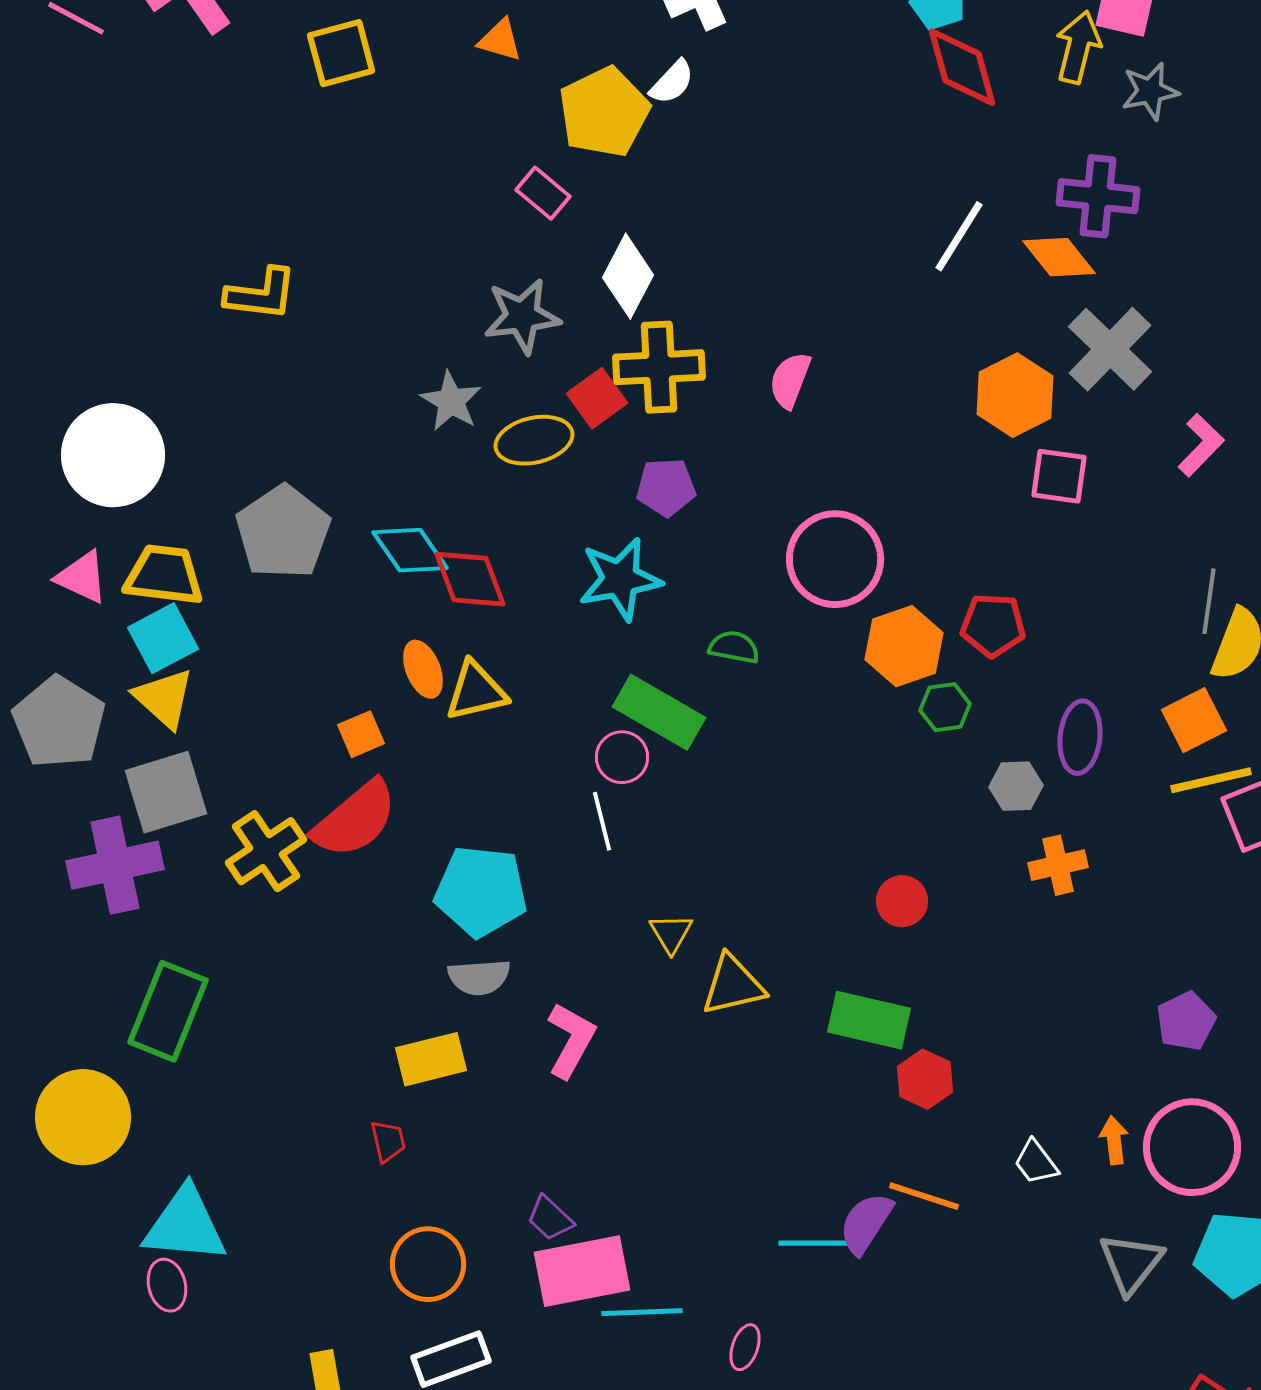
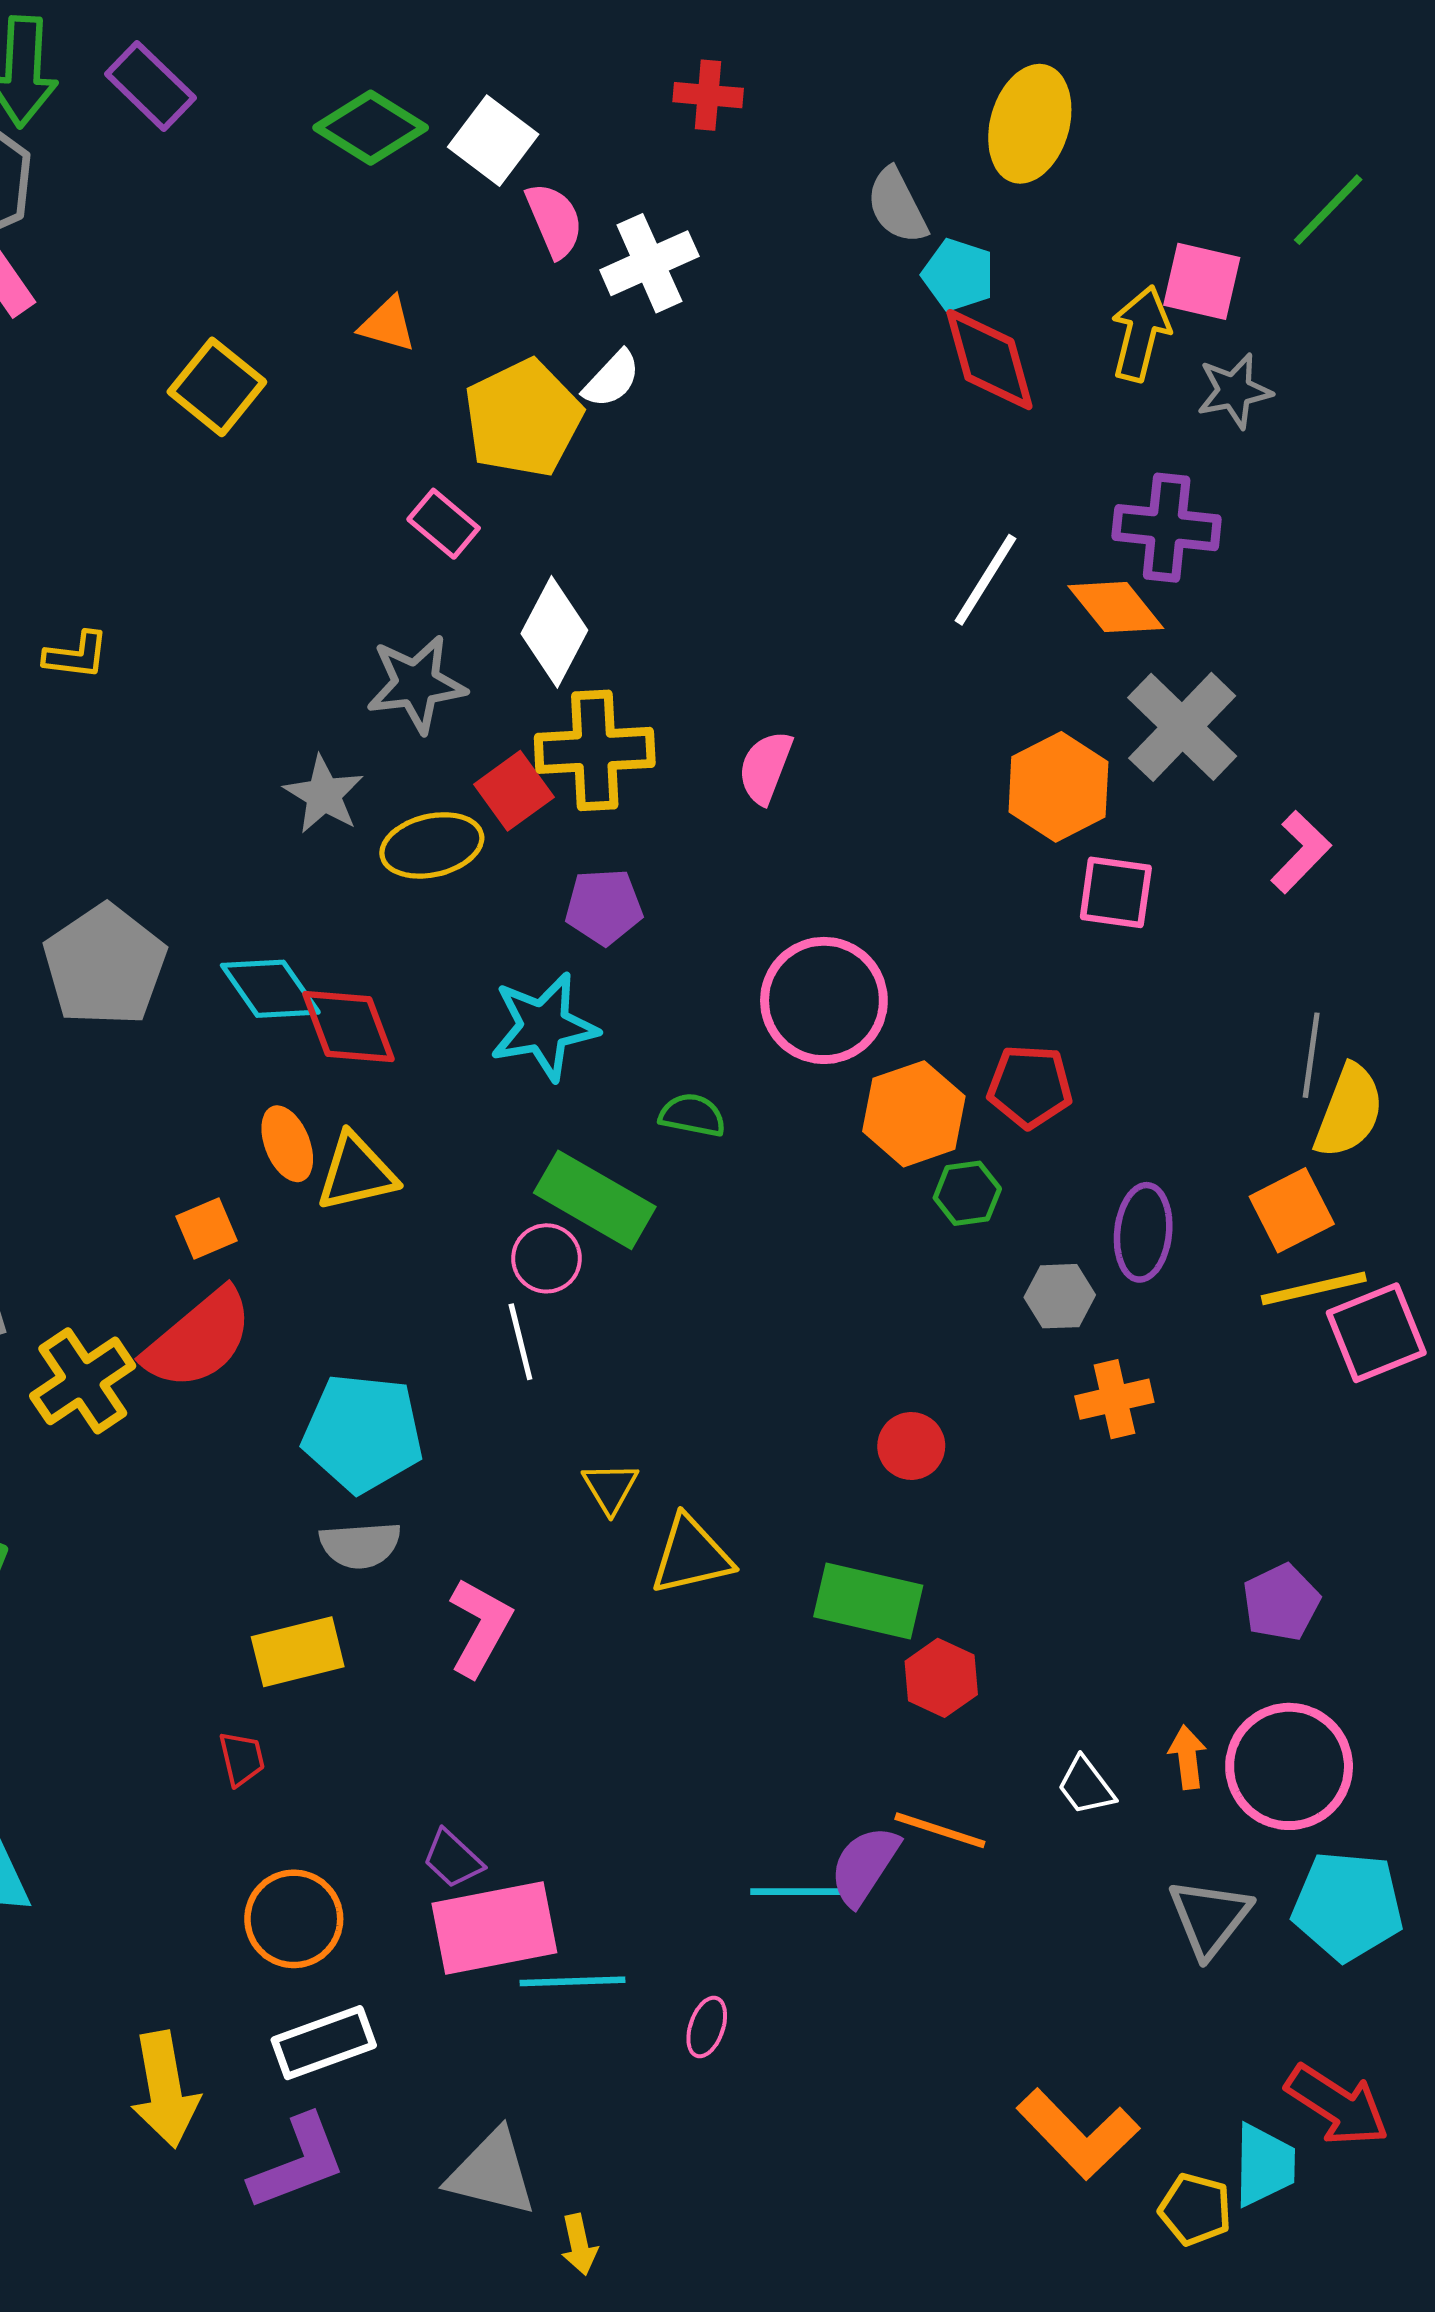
yellow square: (341, 53) -> (217, 387), moved, turned -36
yellow L-shape: (261, 294) -> (76, 655), size x0.7

